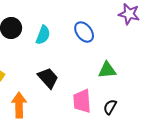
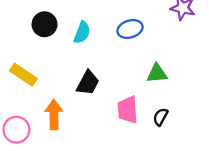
blue ellipse: (84, 32) -> (130, 29), turned -70
black trapezoid: (48, 78) -> (88, 83), turned 70

